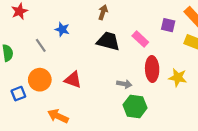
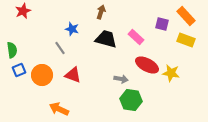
blue star: (62, 29) -> (72, 29), moved
gray line: (41, 45) -> (60, 48), moved
red ellipse: (152, 69) -> (147, 65), turned -60
blue square: (18, 94) -> (19, 70), moved

